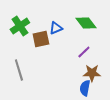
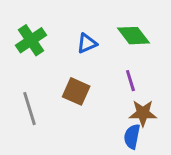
brown square: (41, 39) -> (76, 91), moved, turned 36
purple line: (84, 52) -> (130, 81), turned -64

